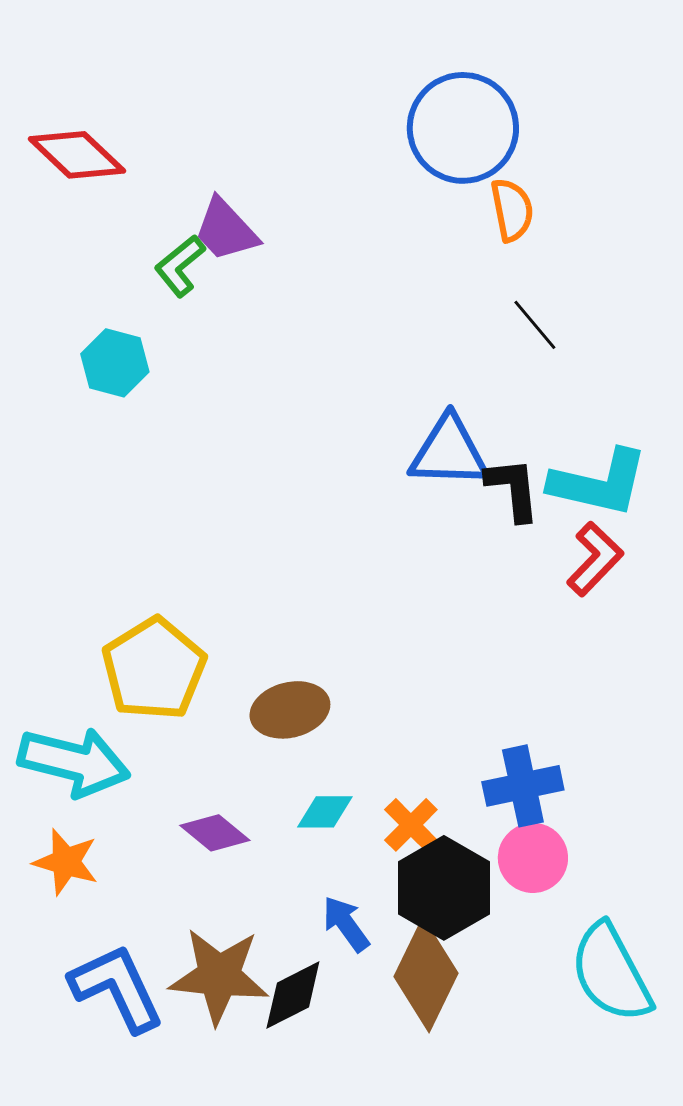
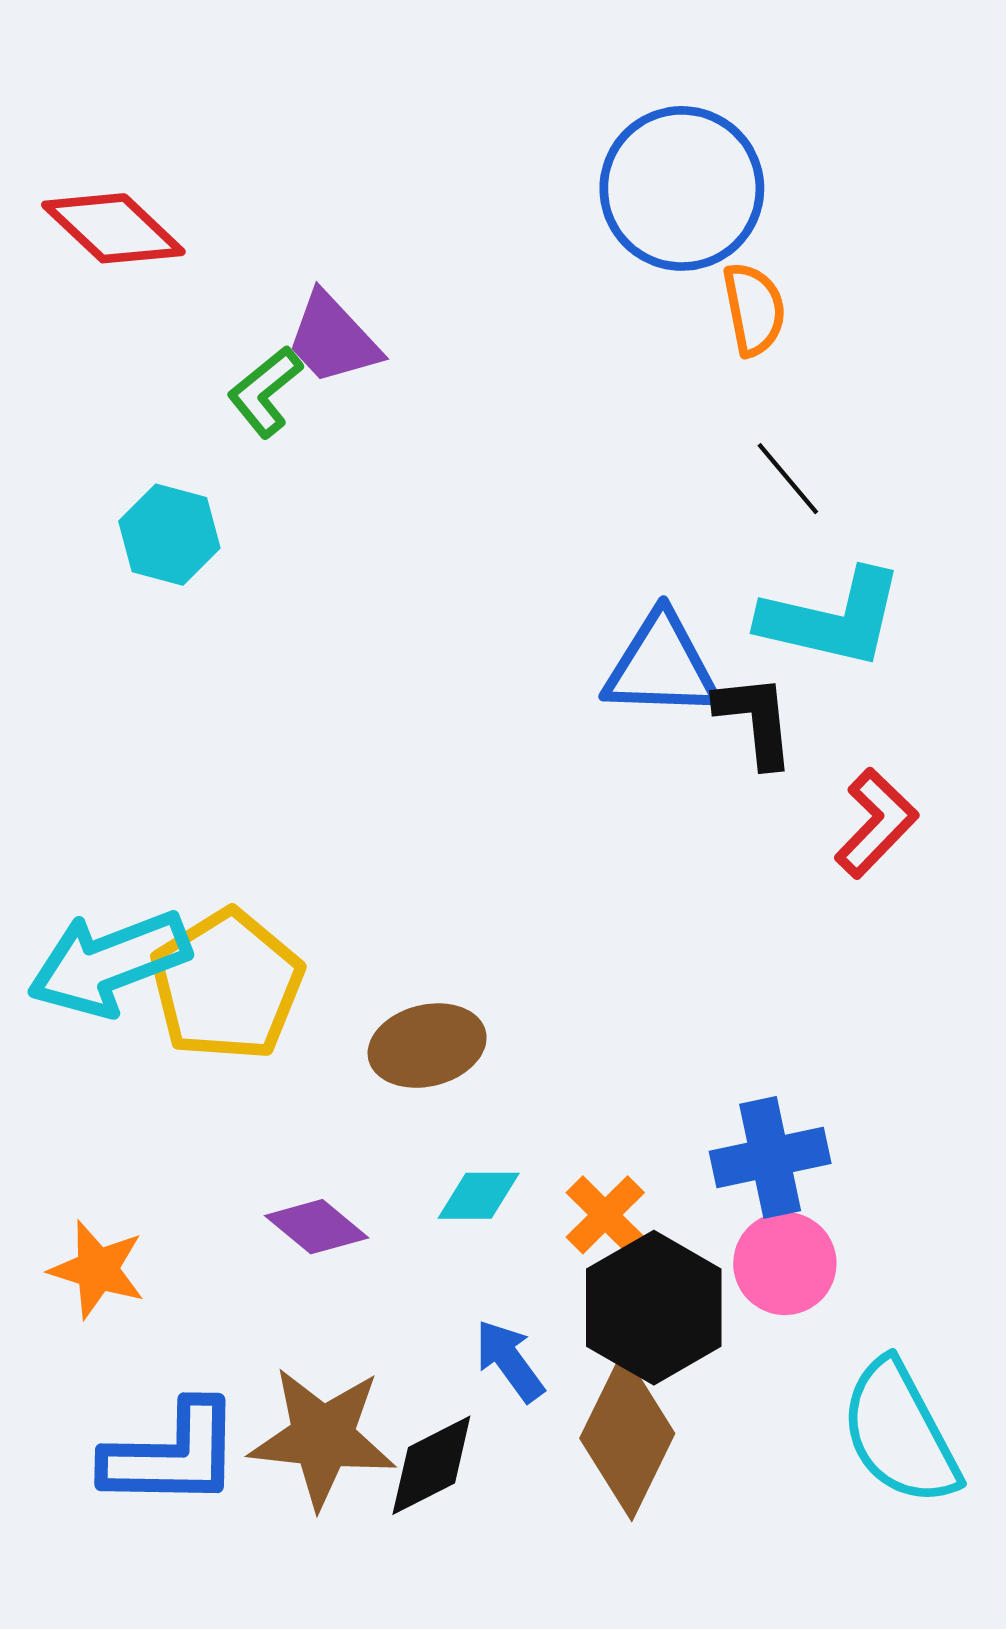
cyan L-shape: (599, 483) -> (832, 618), moved
cyan arrow: (74, 762) -> (109, 963), moved, turned 145
blue L-shape: (117, 988) -> (172, 1455), turned 116

